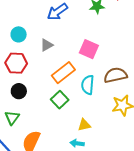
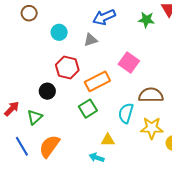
gray triangle: (47, 45) -> (91, 40), moved
red hexagon: (16, 63) -> (67, 68), moved
cyan semicircle: (88, 85) -> (126, 113), moved

